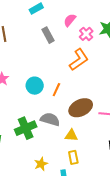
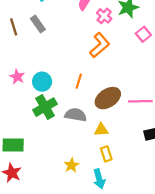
gray rectangle: (48, 35) -> (38, 24), moved
cyan circle: (35, 86) -> (42, 82), moved
green cross: (26, 128) -> (45, 107), moved

